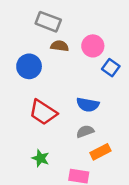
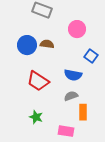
brown semicircle: (60, 46) -> (47, 44), moved
blue square: (111, 68) -> (91, 56), moved
orange rectangle: (100, 152) -> (83, 112), turned -63

